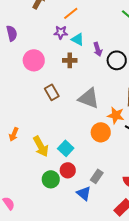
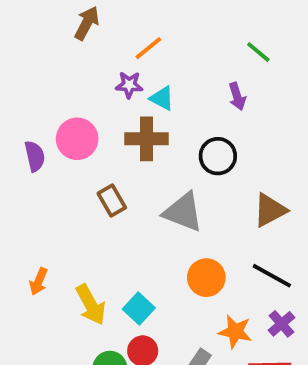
purple semicircle: (12, 33) -> (35, 156), moved
purple arrow: (98, 49) -> (237, 96), moved
brown cross: (70, 60) -> (147, 139), size x1.5
black circle: (117, 60) -> (218, 156), moved
orange star: (116, 115) -> (235, 332), moved

